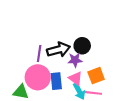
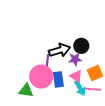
purple line: (39, 53) -> (47, 62), moved

